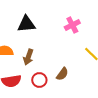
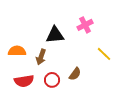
black triangle: (26, 24) -> (55, 35), moved

